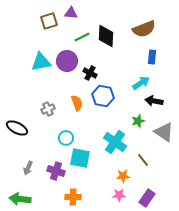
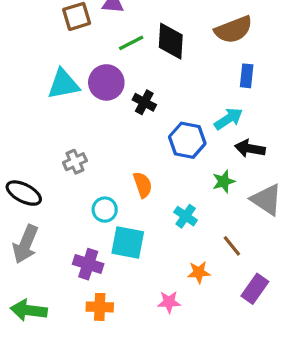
blue hexagon: (103, 96) -> (187, 140), moved
orange semicircle: (77, 103) -> (143, 185), moved
cyan cross: (115, 142) -> (186, 216), size x0.6
gray arrow: (28, 168) -> (25, 244), moved, size x1.6
pink star: (119, 195) -> (169, 302), moved
orange cross: (73, 197) -> (100, 307), moved
purple rectangle: (147, 198) -> (255, 289), moved

